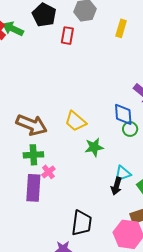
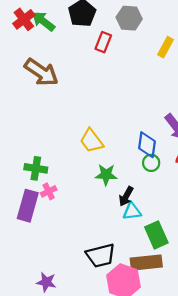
brown arrow: (32, 125) -> (41, 72), moved
black arrow: (116, 186) -> (126, 196), moved
black trapezoid: (82, 223) -> (101, 255), moved, turned 56

